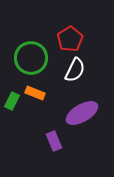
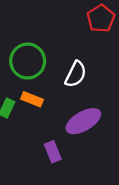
red pentagon: (70, 39) -> (101, 18), moved

